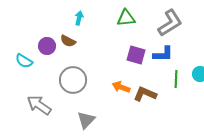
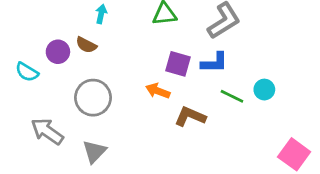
green line: (176, 79) -> (232, 96), turned -66
orange arrow: (121, 87) -> (158, 91), moved
gray triangle: (86, 120) -> (94, 152), moved

